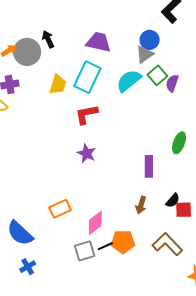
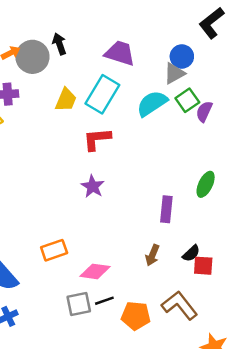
pink diamond: (95, 223) -> (95, 271), turned 40
orange pentagon: (123, 242) -> (136, 316), moved

